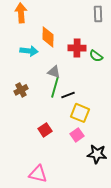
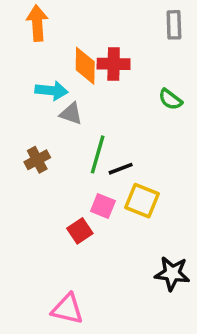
red cross: (77, 48) -> (114, 64), moved
gray triangle: (54, 72) -> (71, 114), moved
pink square: (77, 135) -> (103, 206), moved, turned -32

